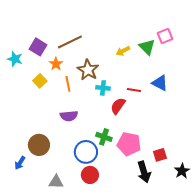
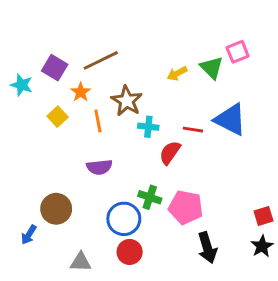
blue triangle: (160, 83) -> (230, 120), size x1.4
red square: (160, 155) -> (263, 216), moved

